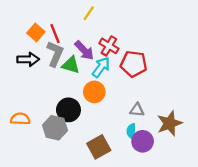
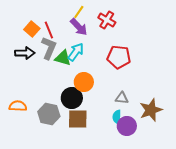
red cross: (109, 46) -> (107, 20), moved
purple arrow: (84, 50) -> (79, 27), moved
cyan arrow: (101, 67) -> (76, 52), moved
black circle: (68, 110) -> (72, 98), moved
brown square: (99, 147) -> (78, 119), moved, turned 30

